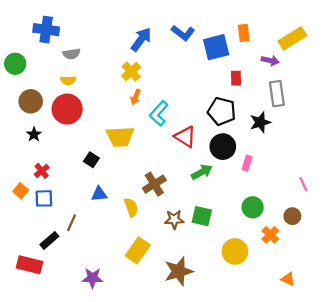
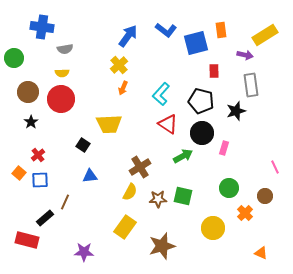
cyan L-shape: (159, 113) -> (161, 94), moved
yellow semicircle: (131, 207) -> (130, 192), moved, turned 48

